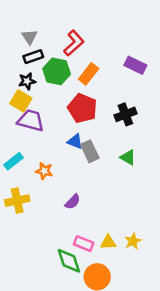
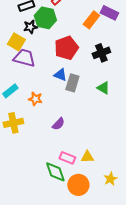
orange rectangle: (89, 74) -> (91, 20), moved
black star: (27, 81) -> (30, 27), moved
red pentagon: (82, 108) -> (66, 48), turned 30
gray rectangle: (90, 151) -> (72, 83), turned 42
yellow star: (133, 241) -> (110, 179), moved

